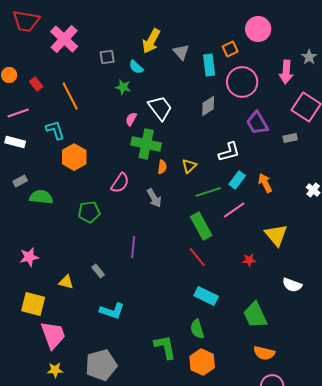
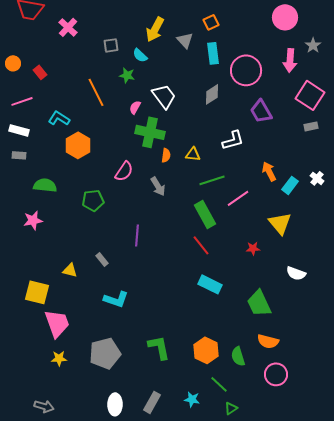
pink circle: (258, 29) -> (285, 17), moved
pink cross: (64, 39) -> (68, 27), size x0.7
orange square: (230, 49) -> (211, 22), moved
orange line: (70, 96) -> (96, 92), moved
cyan L-shape: (55, 130) -> (59, 118), turned -40
gray rectangle: (290, 138) -> (311, 126), moved
yellow triangle: (189, 166) -> (193, 154), turned 49
cyan rectangle: (237, 180) -> (290, 185), moved
gray rectangle: (20, 181) -> (19, 155), moved, turned 32
pink star: (29, 257) -> (33, 220), moved
green semicircle: (197, 329) -> (238, 356), moved
green L-shape: (165, 347) -> (159, 347), moved

